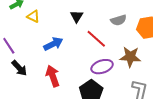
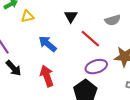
yellow triangle: (33, 16) -> (28, 16), turned -40
blue arrow: (53, 44) -> (47, 44), turned -114

